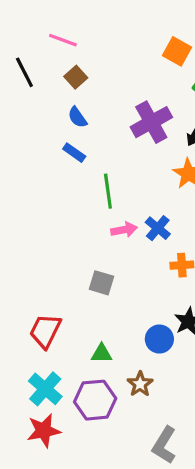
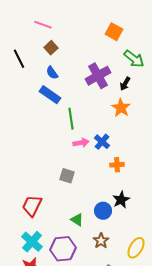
black line: (24, 72) -> (19, 59), moved
blue rectangle: (74, 153) -> (50, 95), size x1.5
green triangle: (102, 353) -> (77, 220), moved, turned 32
brown star: (140, 384) -> (101, 241), moved

